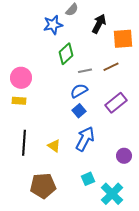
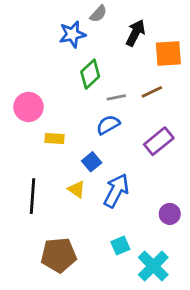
yellow rectangle: (19, 101) -> (55, 139), moved
blue square: (79, 111) -> (92, 162), moved
yellow triangle: (54, 146) -> (76, 189), moved

